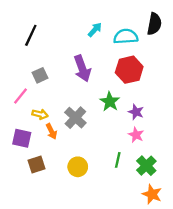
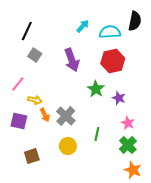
gray square: (40, 75) -> (35, 55), moved, turned -32
gray cross: (75, 118) -> (66, 116), moved
pink star: (136, 135) -> (128, 123), moved
green line: (118, 160) -> (97, 134), moved
brown square: (37, 165) -> (32, 156), moved

